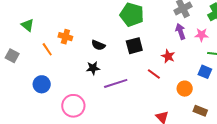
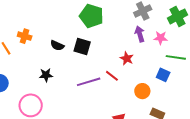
black square: (134, 46) -> (82, 47), moved, turned 30
black star: (93, 68) -> (46, 75), moved
purple line: (116, 83) -> (89, 82), moved

